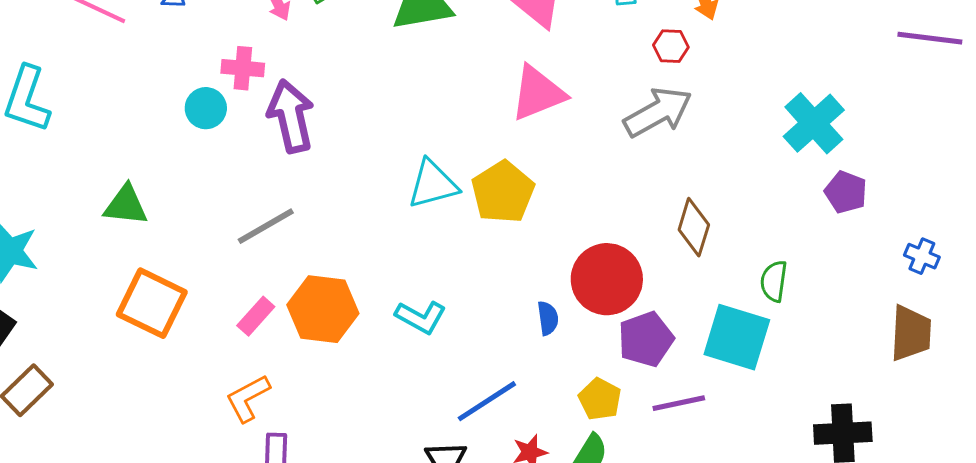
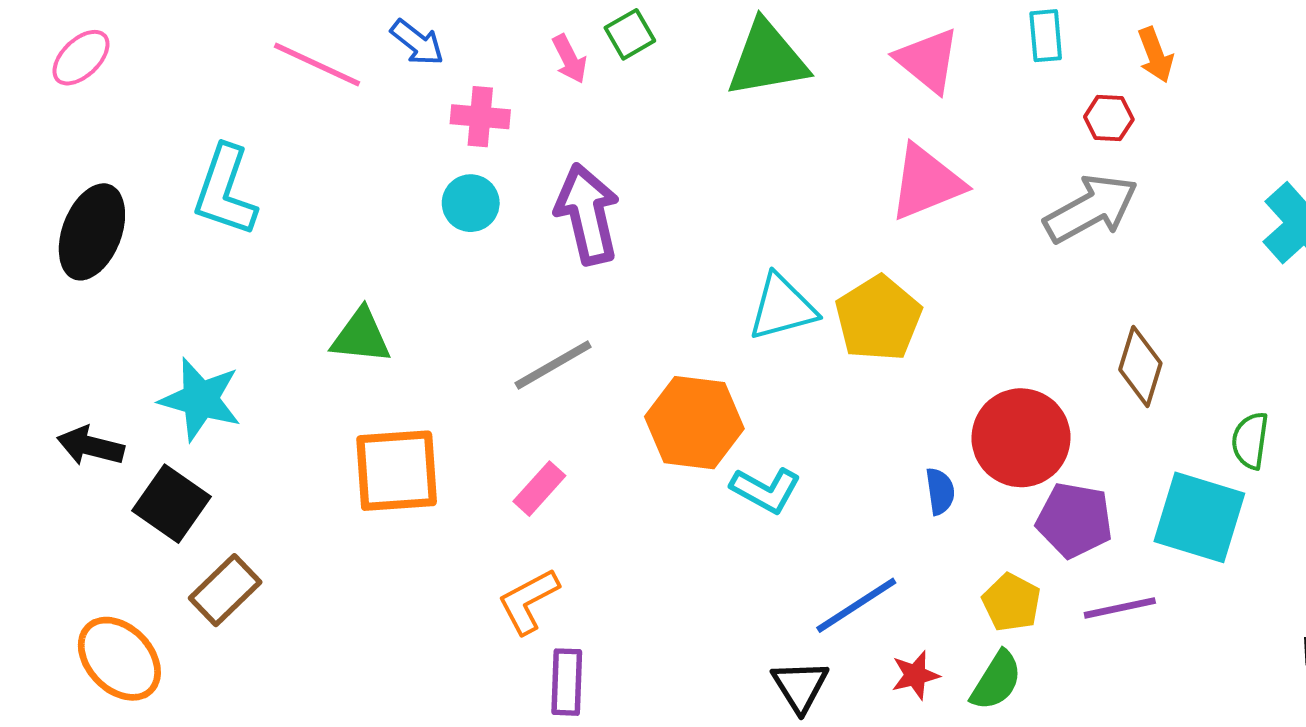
pink cross: (243, 68) -> (480, 117), moved
orange square: (152, 303) -> (397, 471), turned -30
orange hexagon: (323, 309) -> (694, 423), moved
purple pentagon: (646, 339) -> (1075, 520), turned 30

